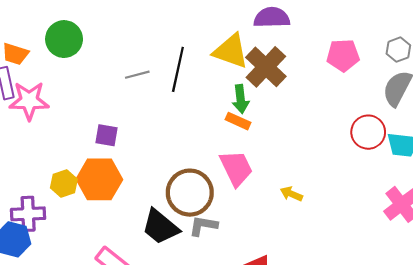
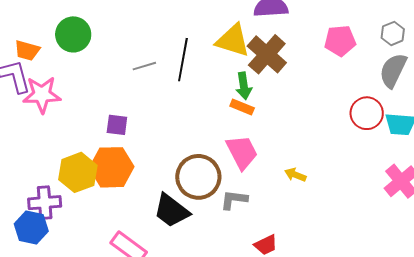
yellow hexagon: (64, 184) -> (78, 172), size x1.5
gray L-shape: (203, 226) -> (234, 200), moved

